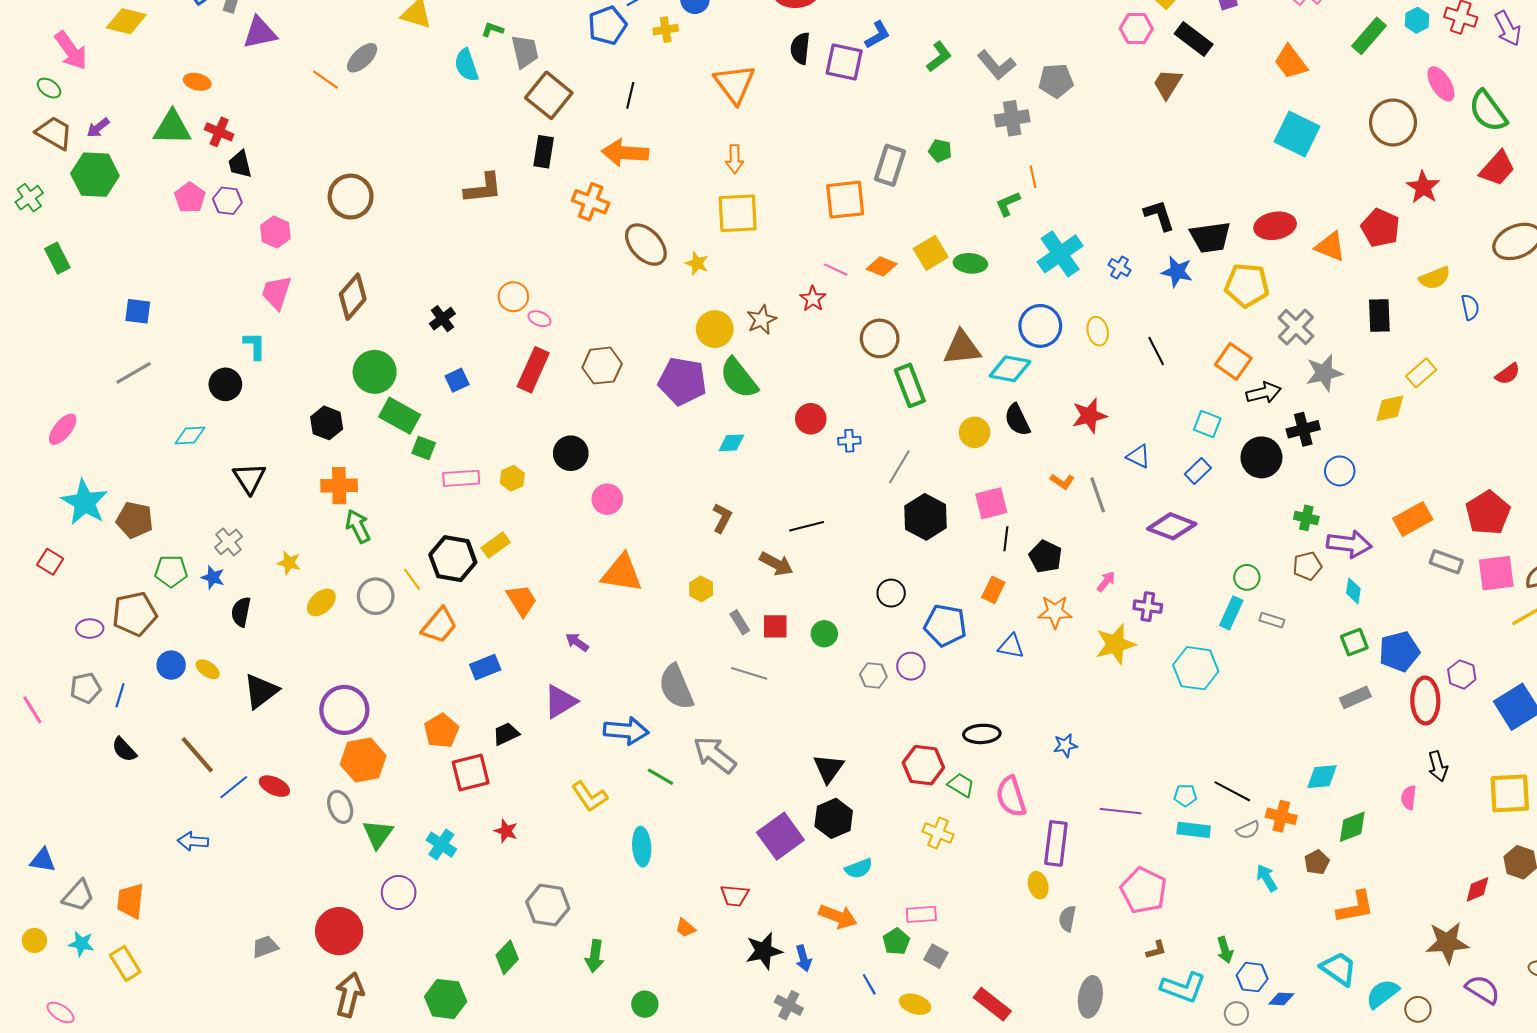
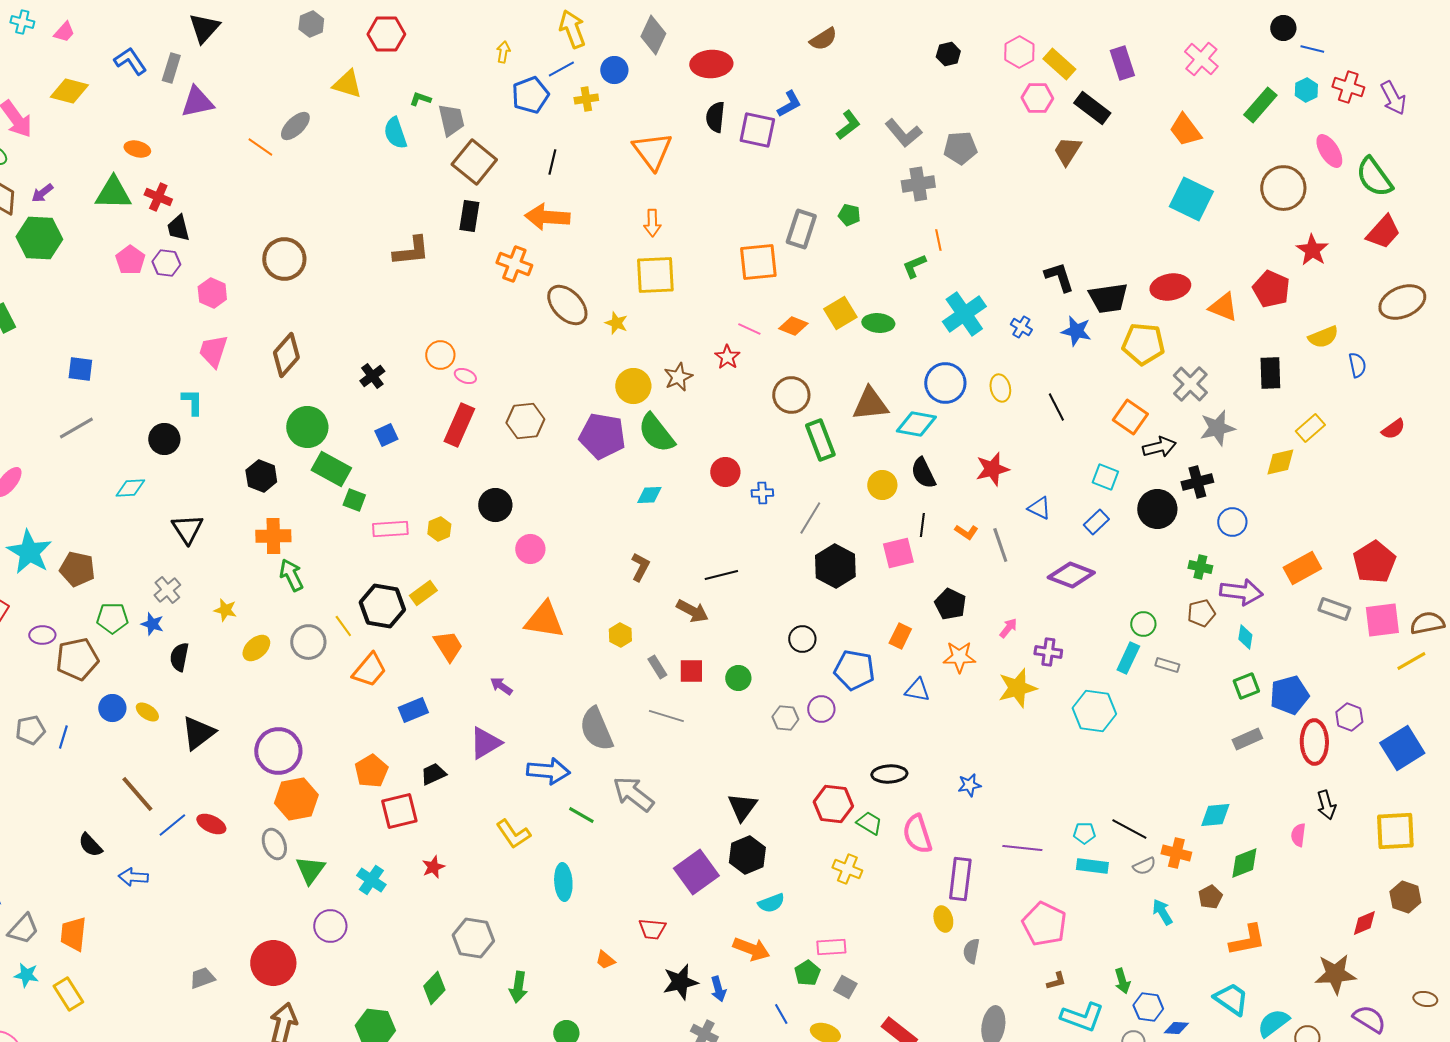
black line: (1006, 539) -> (922, 525), moved
purple ellipse: (90, 629) -> (42, 635), moved
black semicircle: (124, 750) -> (90, 845), moved
red star: (506, 831) -> (433, 867), turned 30

